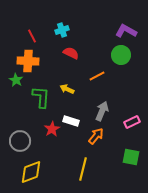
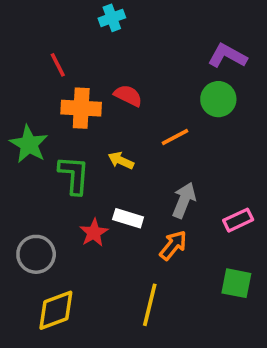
cyan cross: (62, 30) -> (112, 18), moved
orange cross: (28, 61) -> (81, 108), moved
green star: (16, 80) -> (29, 144), size x1.5

